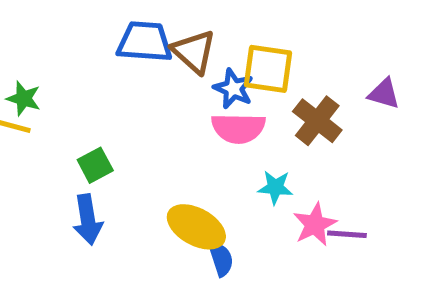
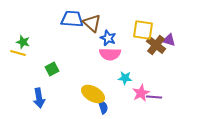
yellow square: (268, 69) -> (143, 30), moved
brown cross: (317, 121) -> (156, 45), moved
blue arrow: (88, 219) -> (39, 98), moved

